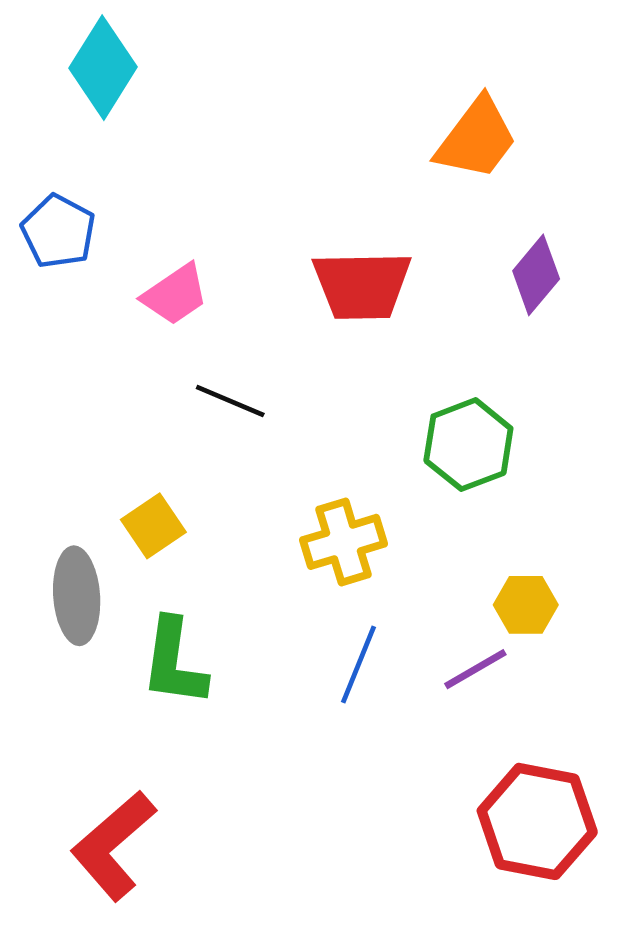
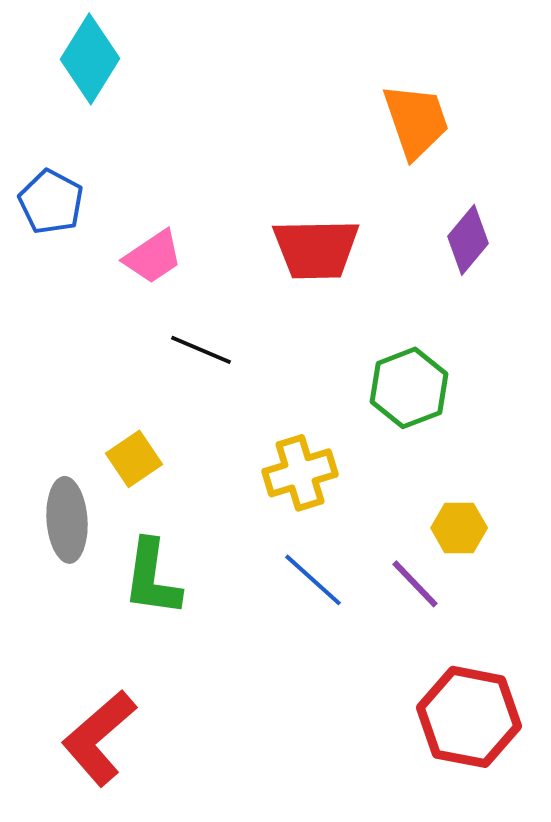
orange trapezoid: (476, 139) -> (416, 121), turned -56
blue line: (358, 665) -> (313, 580), turned -70
purple line: (475, 669) -> (415, 584), turned 76

